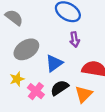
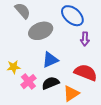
purple arrow: (75, 40) -> (85, 39), moved
gray ellipse: (26, 49) -> (41, 31), moved

